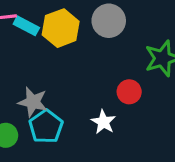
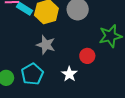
gray star: (33, 102) -> (46, 45), moved

